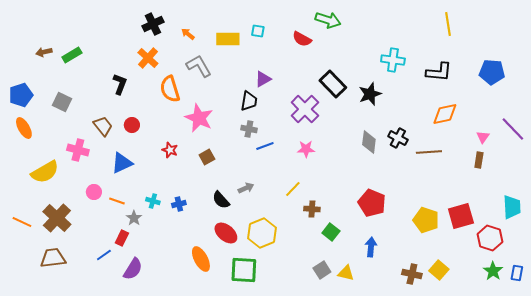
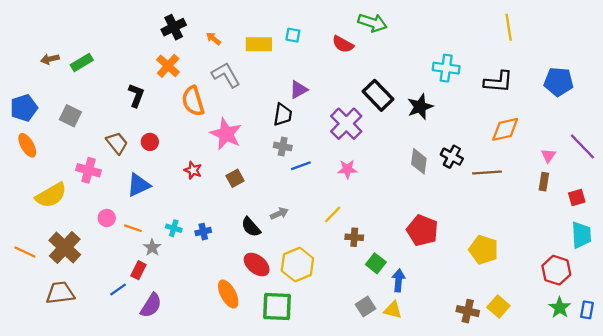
red square: (461, 216) -> (577, 198), moved, size x0.6
blue arrow: (371, 247) -> (398, 280), moved

